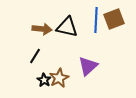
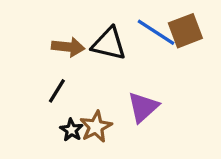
blue line: (96, 20) -> (156, 32), turned -60

